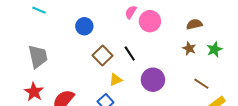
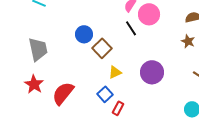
blue circle: (84, 26) -> (84, 34), moved
black line: (130, 53) -> (131, 28), moved

